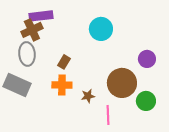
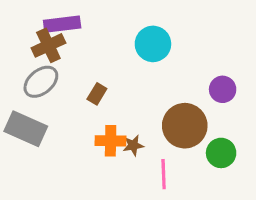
gray ellipse: (27, 54) -> (41, 82), turned 55
orange cross: (62, 85) -> (111, 141), moved

